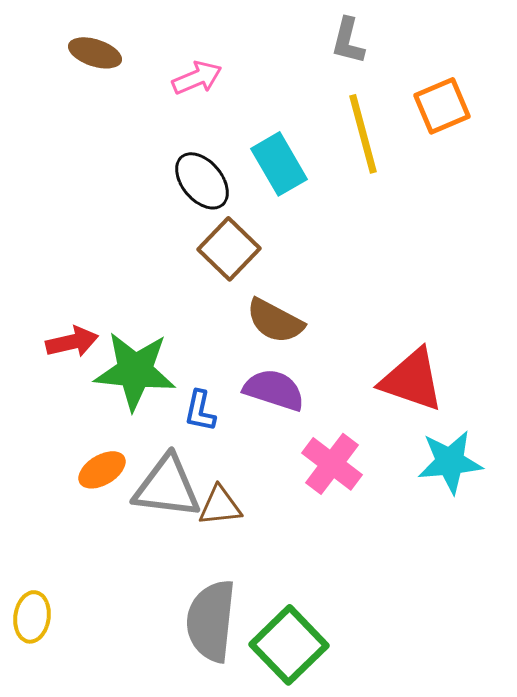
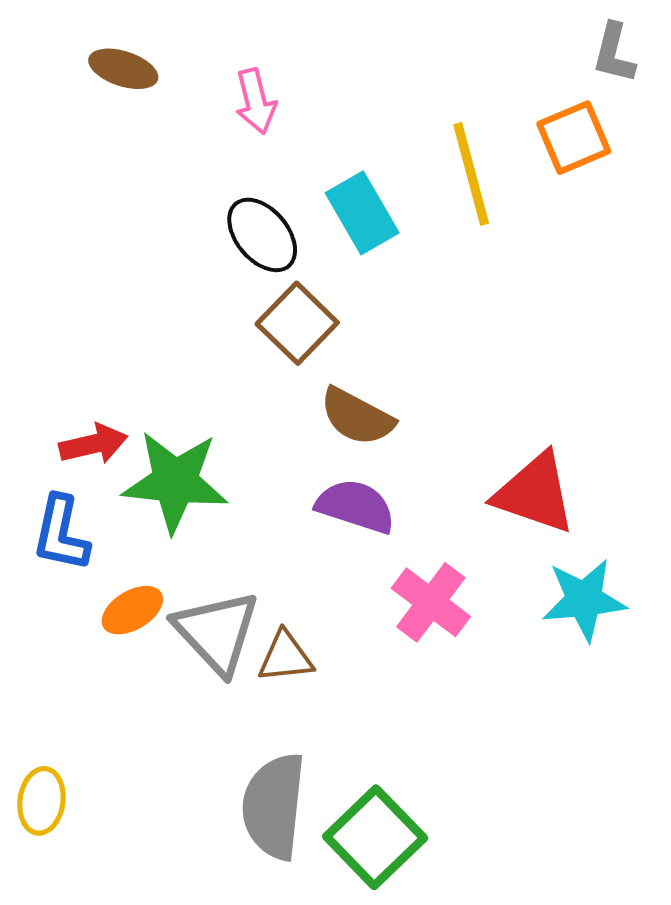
gray L-shape: (348, 41) -> (614, 53), moved
pink arrow: (197, 78) -> (256, 101), turned 99
blue L-shape: (200, 411) -> (61, 534), moved, size x1.4
gray triangle: (167, 487) -> (217, 632), turned 40

